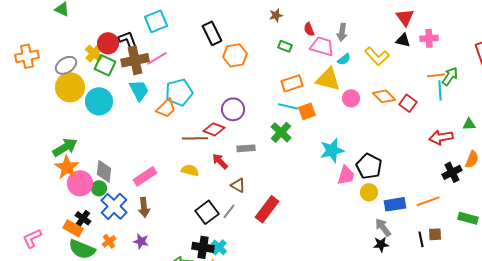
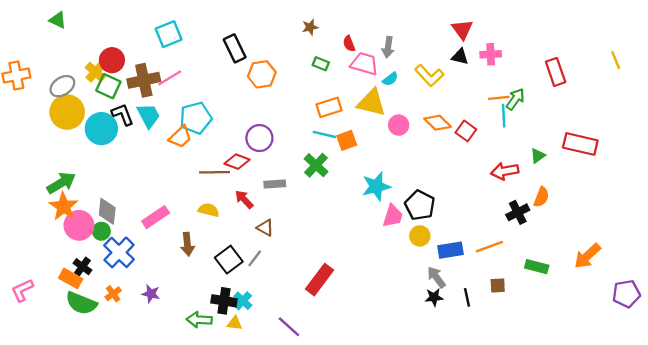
black L-shape: (128, 40) -> (123, 114), moved
green triangle: (469, 124) -> (538, 156), turned -32
brown arrow: (144, 207) -> (187, 244), moved
red rectangle: (267, 209) -> (320, 280), moved
black line: (421, 239) -> (467, 297), moved

